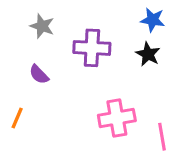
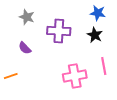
orange line: (17, 118) -> (11, 76), turned 48
pink line: (162, 137) -> (104, 66), moved

